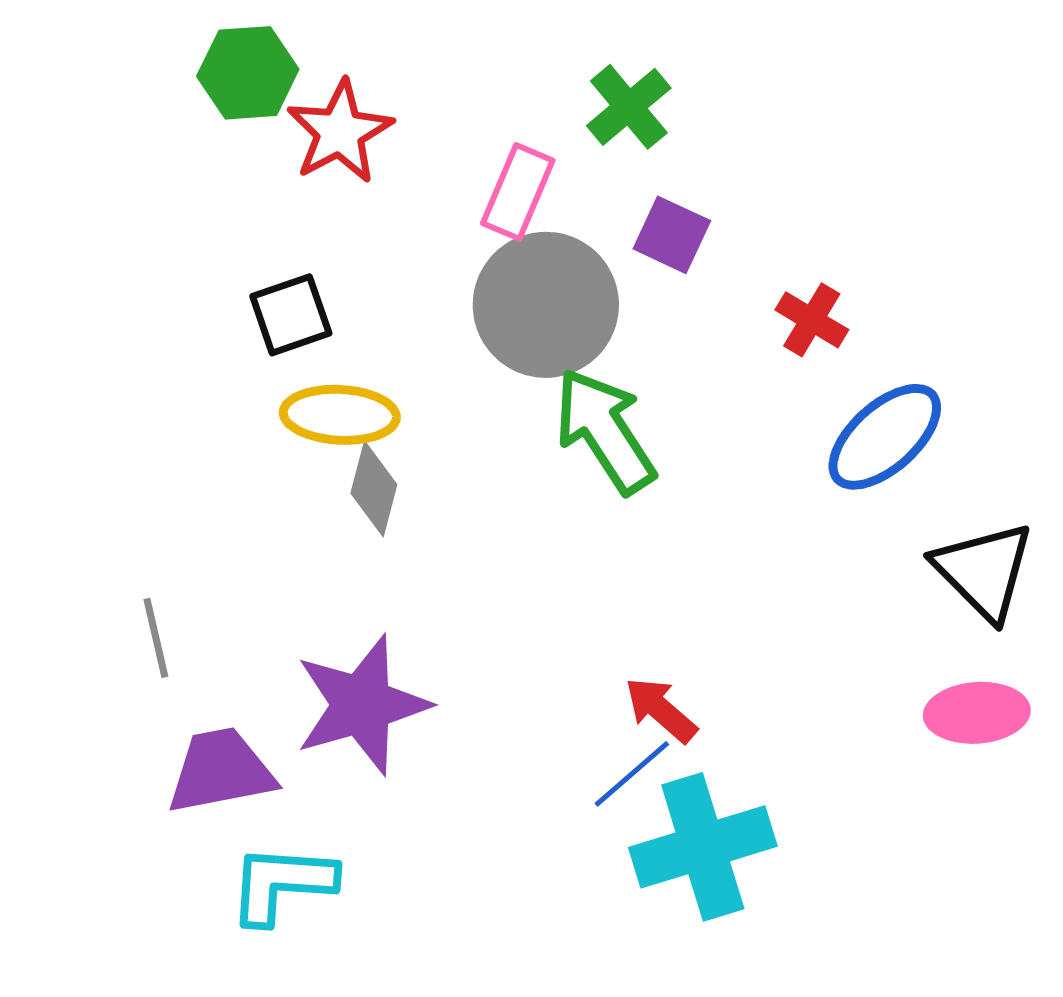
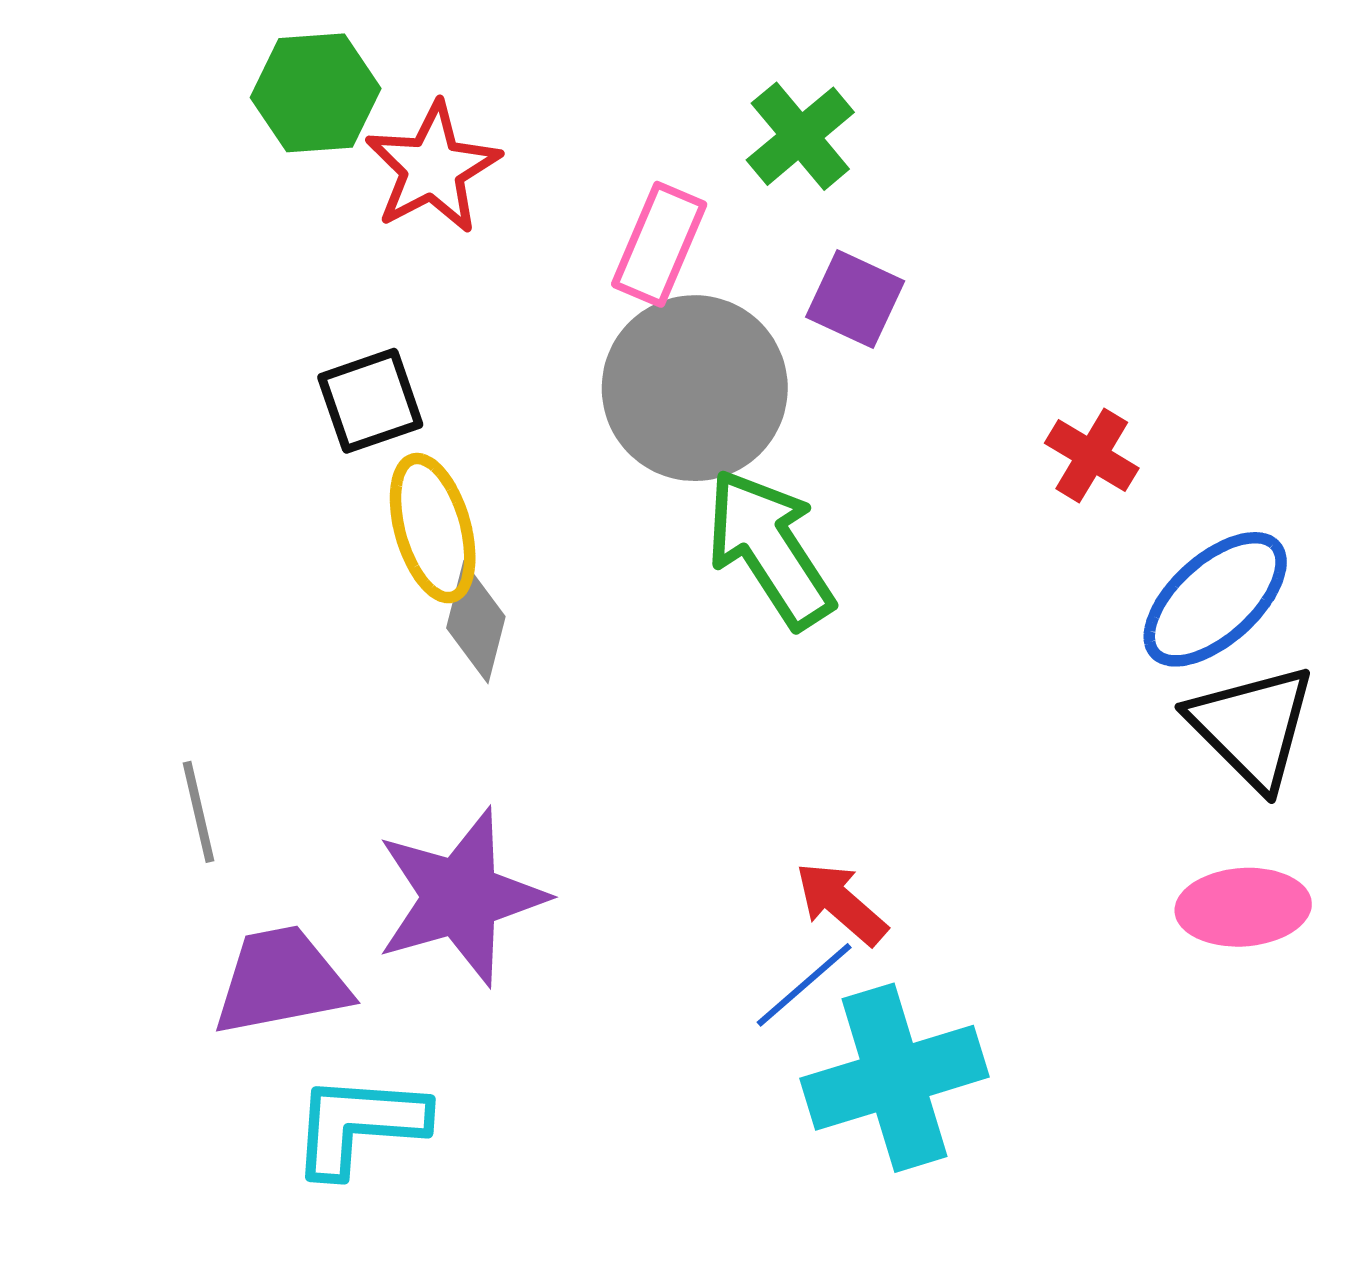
red cross: (812, 320) -> (1092, 456), moved
yellow ellipse: (340, 415) -> (433, 528), turned 71
blue ellipse: (885, 437) -> (1215, 599), moved

